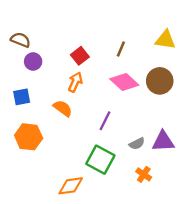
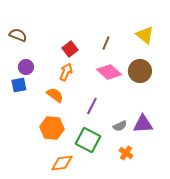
yellow triangle: (165, 40) -> (145, 35), turned 30
purple circle: (33, 62) -> (26, 67), moved
orange hexagon: (29, 137) -> (52, 128), moved

